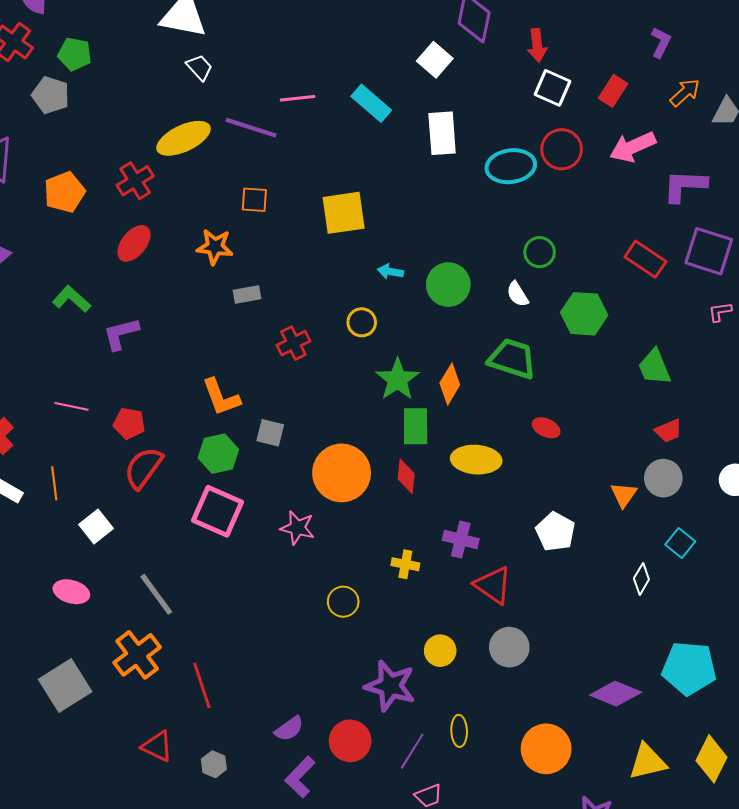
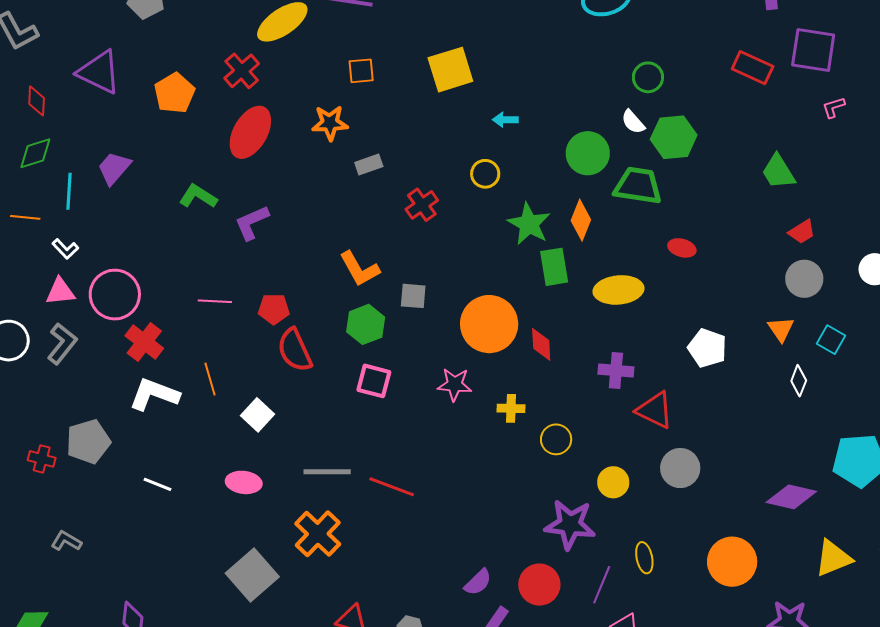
red ellipse: (134, 243) -> (250, 132), size x1.4
green circle: (448, 285) -> (588, 153), moved
green hexagon: (584, 314) -> (674, 137), moved
red semicircle: (143, 468) -> (295, 350), turned -51
red diamond: (406, 476) -> (541, 344), moved
orange triangle: (624, 495) -> (781, 329), moved
pink square: (217, 511) -> (374, 381), size x0.7
yellow cross: (405, 564) -> (511, 408), moved
gray line: (156, 594) -> (327, 472), turned -45
yellow circle: (343, 602) -> (556, 439), moved
red line: (202, 685) -> (392, 487), moved, turned -42

